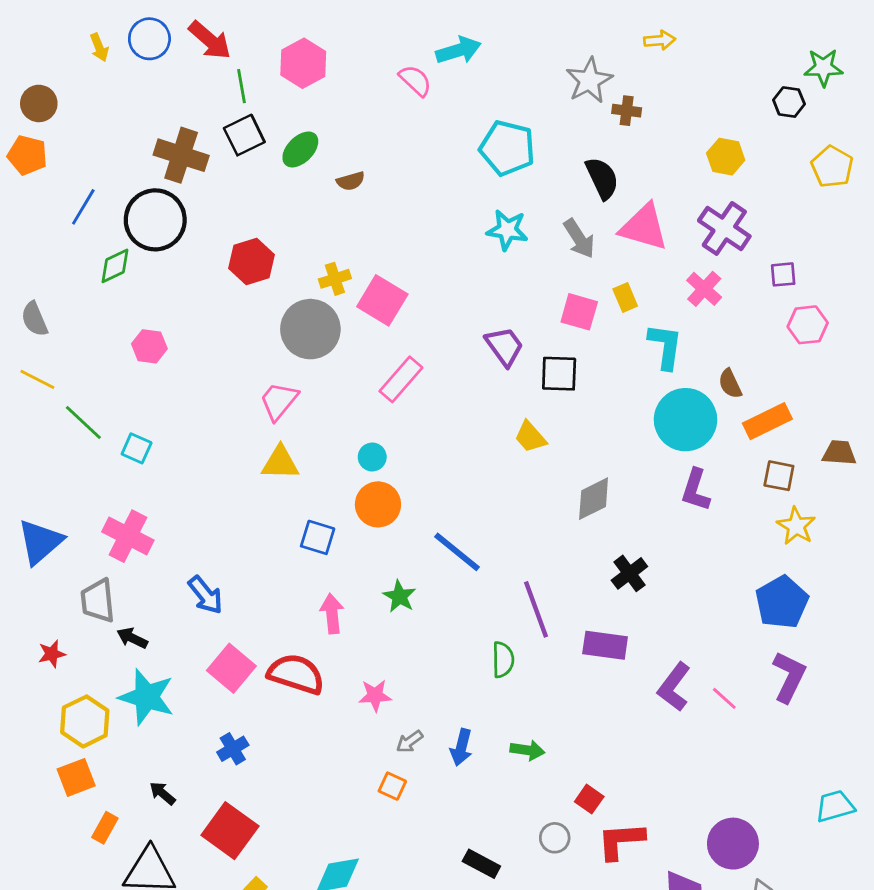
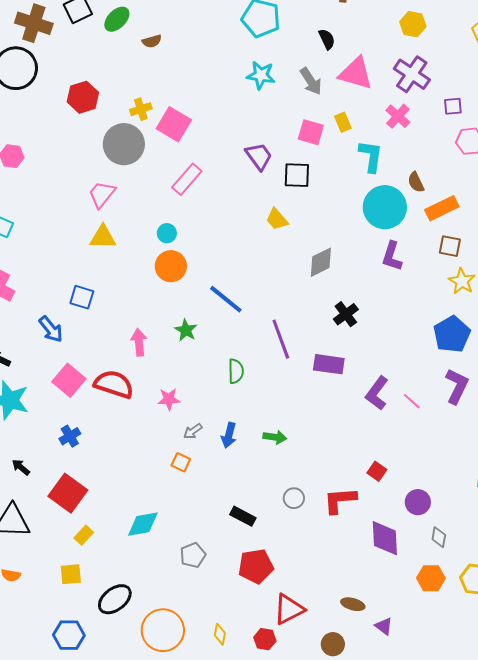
black semicircle: (602, 178) -> (327, 39), size x0.7
blue square: (318, 537) -> (82, 297), moved
green semicircle: (503, 660) -> (236, 371), moved
red square: (589, 799) -> (377, 471), moved
purple circle: (733, 844) -> (418, 502), size x0.7

